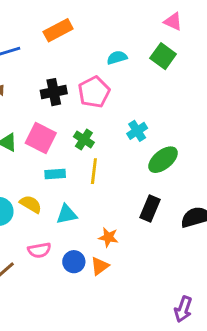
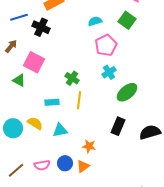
black cross: (54, 92) -> (41, 27), moved, turned 36
pink pentagon: (94, 92) -> (106, 45), moved
pink square: (41, 138) -> (34, 62), moved
pink semicircle: (39, 250) -> (42, 165), moved

